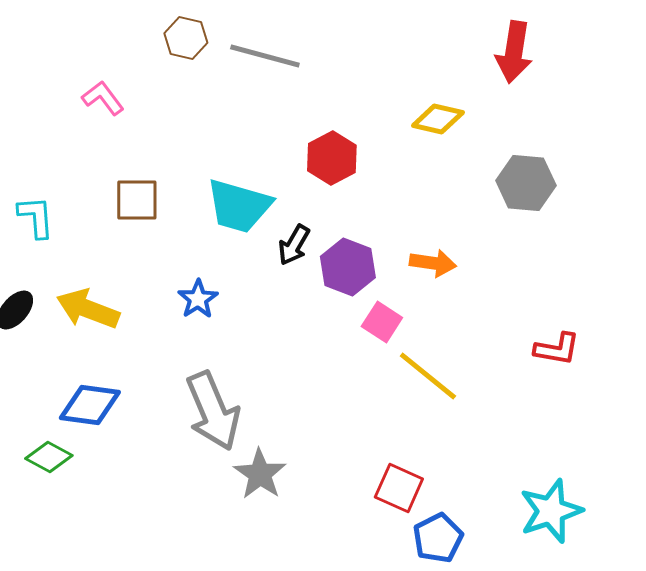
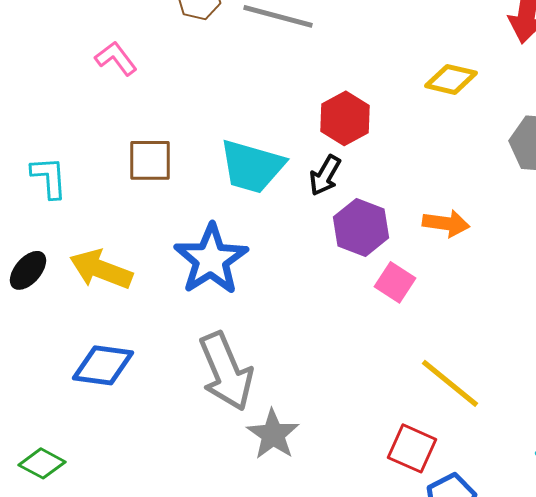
black arrow: (294, 245) -> (325, 175), moved
blue star: (198, 299) -> (211, 259), size x1.8
yellow line: (428, 376) -> (450, 383), moved
green diamond: (49, 457) -> (42, 463), moved

